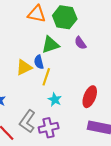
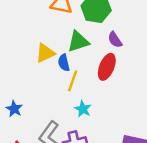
yellow triangle: (24, 67) -> (45, 53), moved
red ellipse: (90, 97) -> (107, 67), moved

